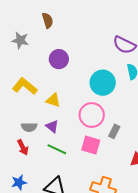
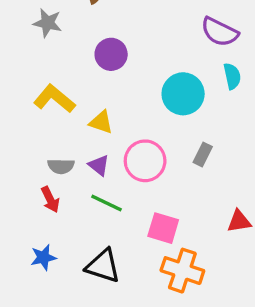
pink circle: (92, 115) -> (145, 161), moved
gray rectangle: (114, 131) -> (203, 154), moved
pink square: (91, 145) -> (163, 228), moved

